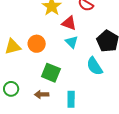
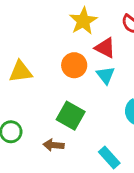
orange circle: (37, 44) -> (74, 65), moved
cyan rectangle: (71, 99) -> (109, 158), moved, turned -49

